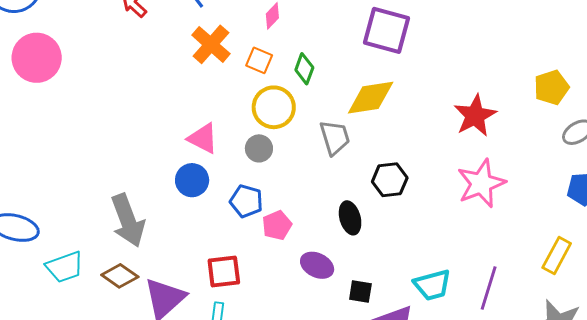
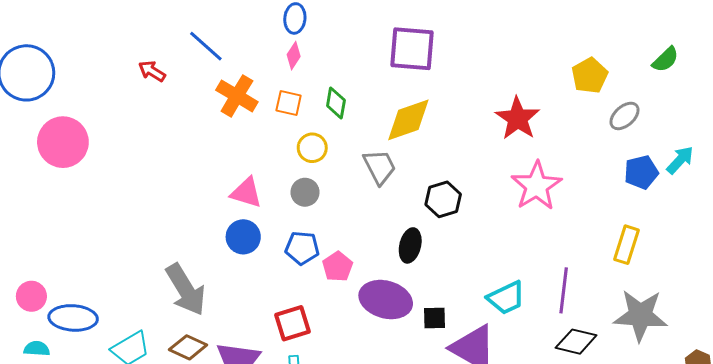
yellow circle: (274, 107) -> (312, 148), size x0.7
black ellipse: (350, 218) -> (410, 245), turned 40
purple ellipse: (317, 265) -> (386, 300), size x1.5

